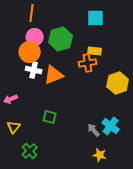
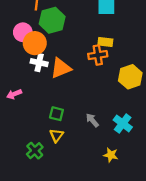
pink circle: (35, 37) -> (23, 32), moved
green hexagon: (61, 39) -> (52, 20), moved
yellow triangle: (14, 127) -> (56, 135), moved
gray arrow: (94, 130) -> (92, 120), moved

